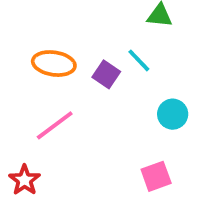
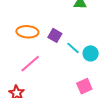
cyan line: (139, 60) -> (73, 48), moved

